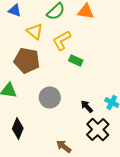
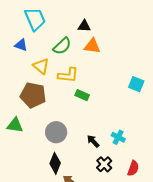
yellow L-shape: (62, 40) -> (68, 75), turned -145
black diamond: (18, 128) -> (55, 163), moved
black cross: (98, 129) -> (104, 164), size x0.7

